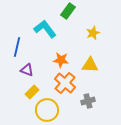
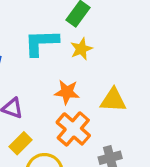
cyan L-shape: (45, 29) -> (41, 43), turned -55
yellow star: (93, 33) -> (81, 49), moved

